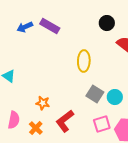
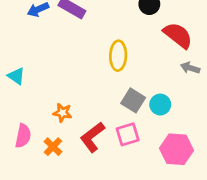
pink square: (102, 124) -> (128, 134), moved

